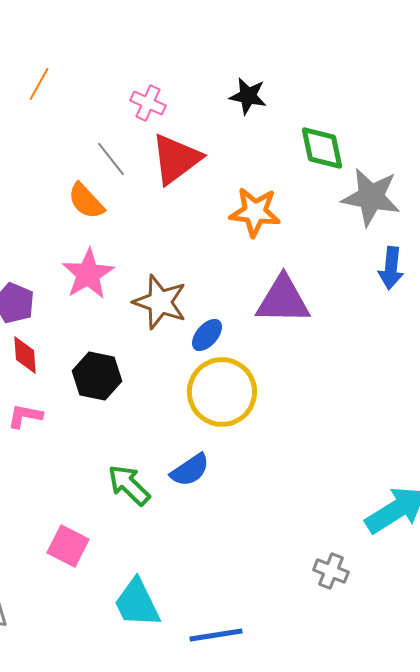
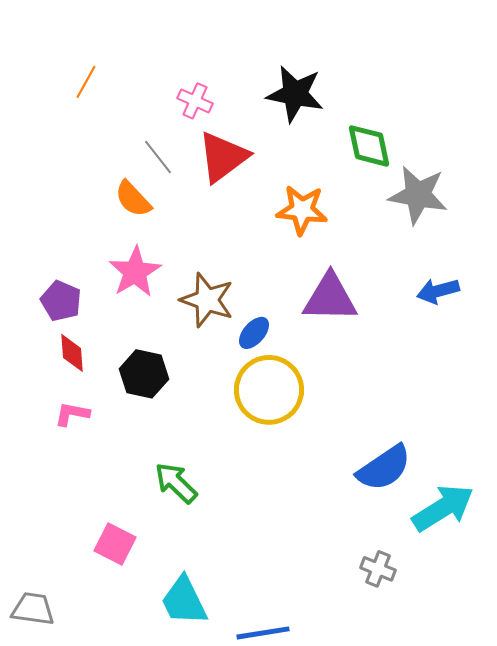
black star: (248, 96) -> (295, 94), size x1.5
blue arrow: (391, 268) -> (438, 291), moved, turned 69
blue semicircle: (190, 470) -> (384, 468), moved, size x1.4

